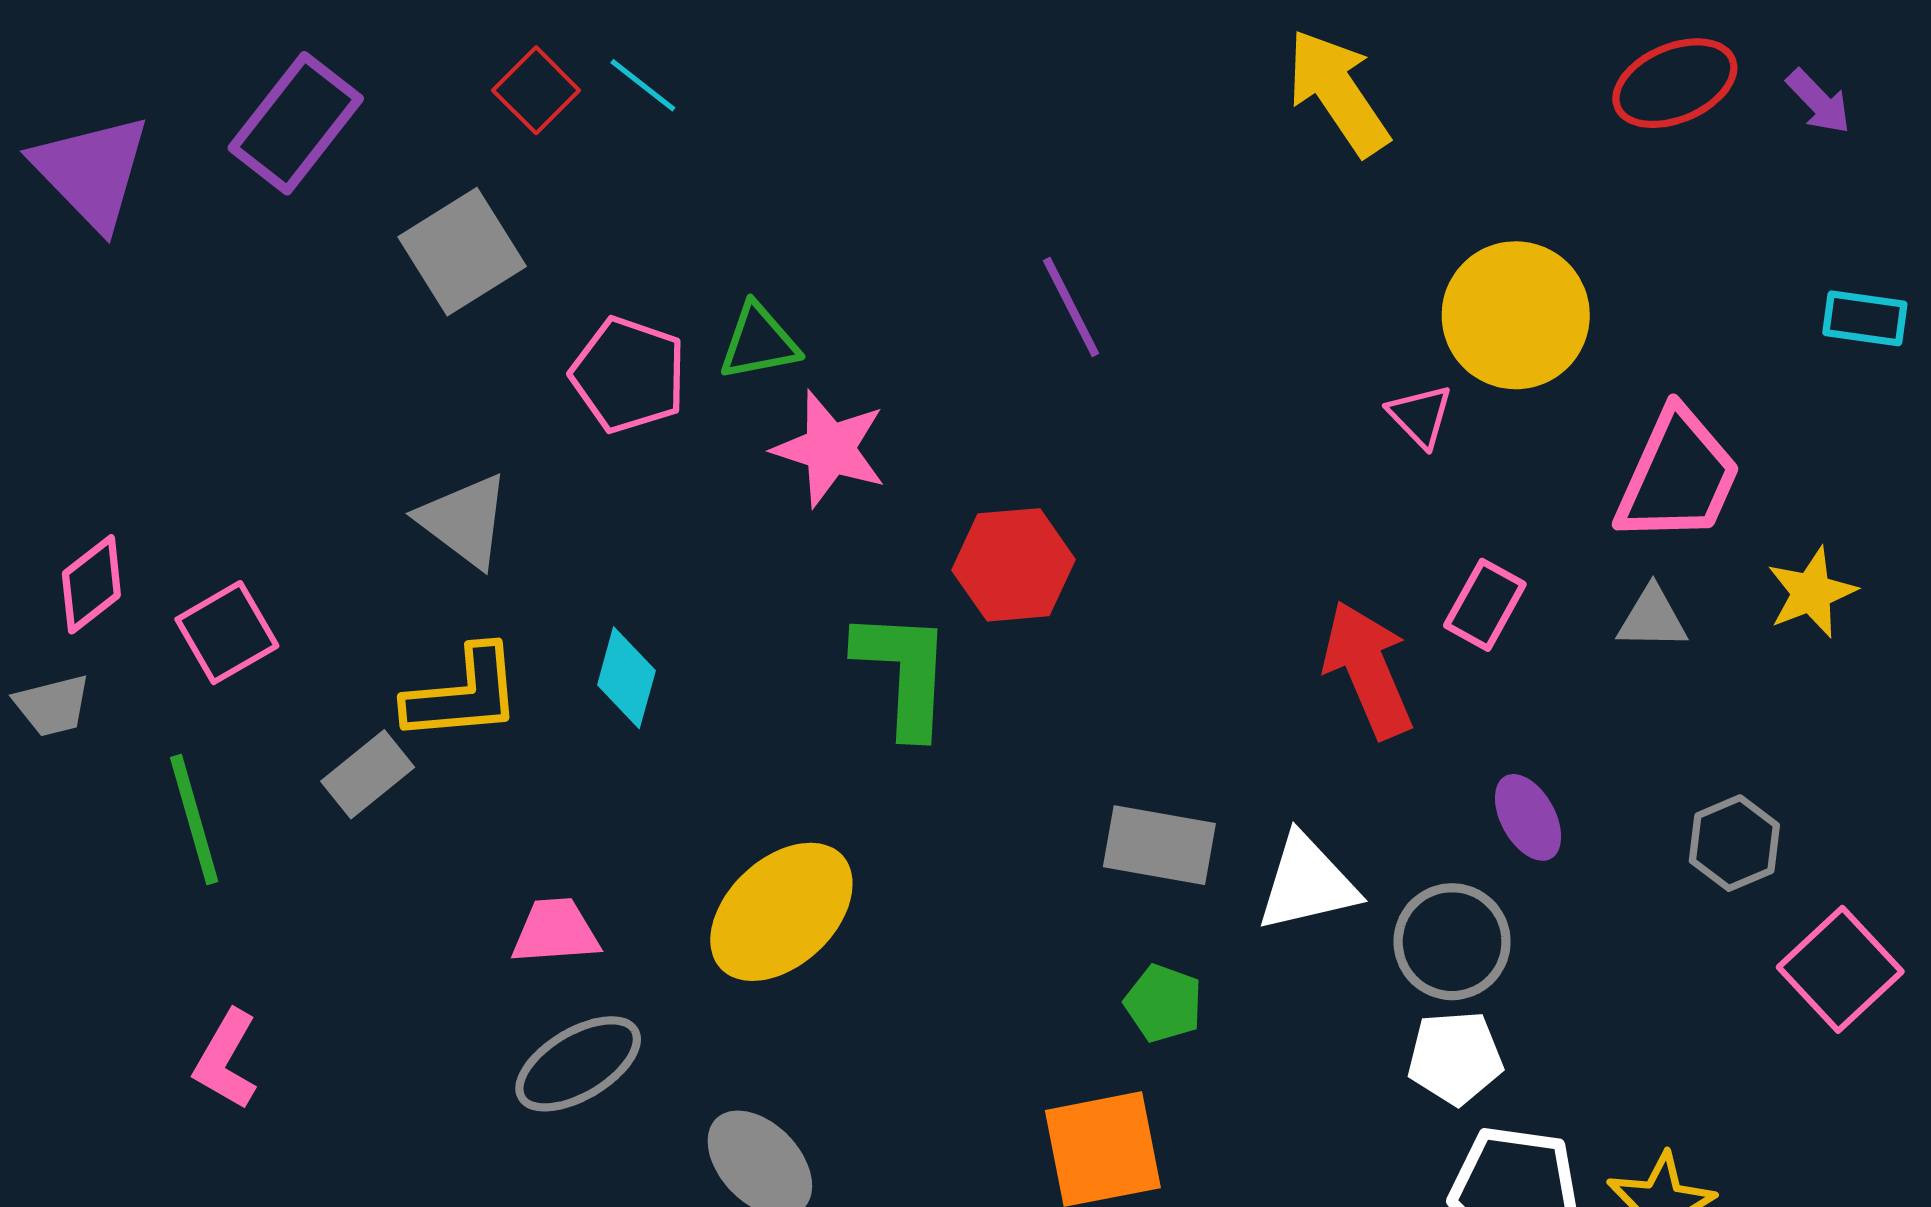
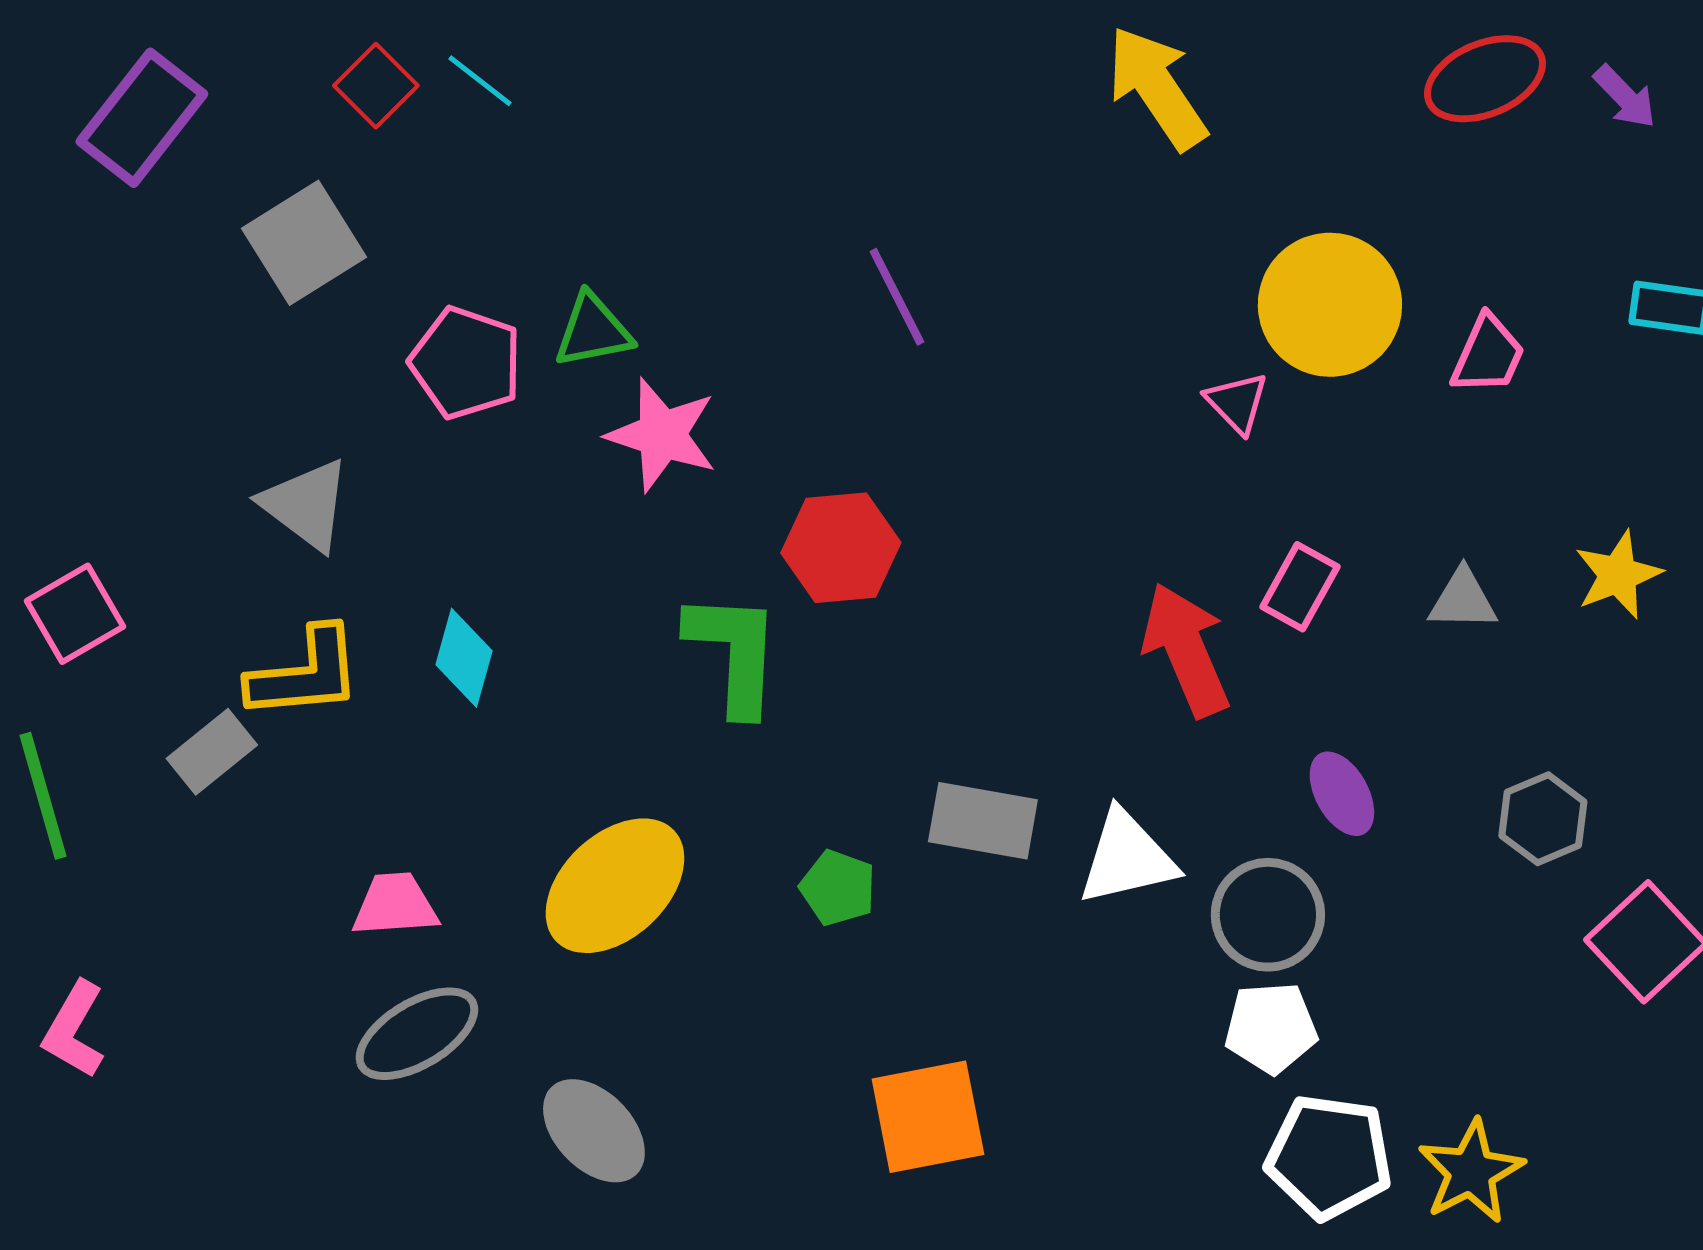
pink trapezoid: (1678, 476) -> (1488, 355), moved, size x0.6
green pentagon: (1163, 1003) -> (838, 888), moved

